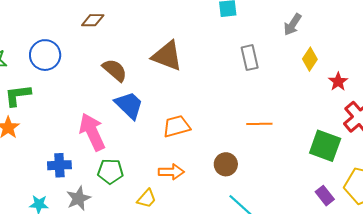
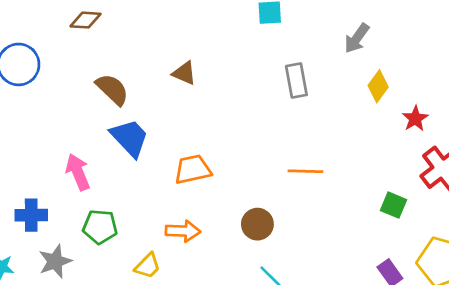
brown triangle: (167, 56) -> (184, 73), size x0.6
pink arrow: (92, 132) -> (78, 172), size x0.7
green square: (325, 146) -> (394, 205), size x0.6

